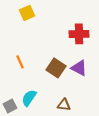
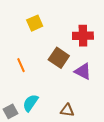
yellow square: (27, 13) -> (35, 23), moved
brown square: (56, 68) -> (59, 58), moved

